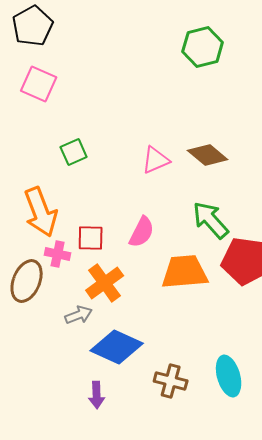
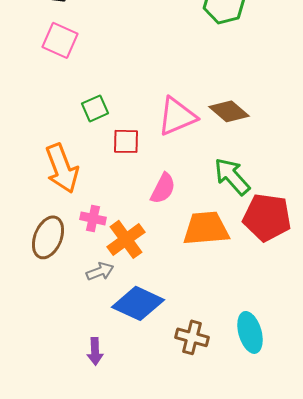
pink triangle: (156, 160) -> (177, 116), size x1.4
red square: (91, 238) -> (126, 141), moved
pink cross: (58, 254) -> (93, 218), moved
purple arrow: (97, 395) -> (95, 351), moved

